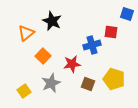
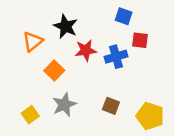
blue square: (127, 14) -> (124, 16), moved
red star: (72, 64) -> (86, 50), moved
yellow pentagon: (114, 79) -> (150, 116), moved

